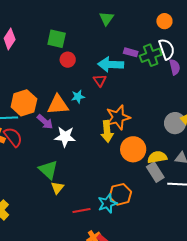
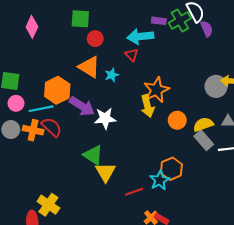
orange triangle: (58, 105) -> (89, 67), moved, turned 45
purple arrow: (45, 122) -> (82, 106), size x1.4
orange circle: (133, 149) -> (177, 120), size x0.7
yellow triangle: (57, 188) -> (105, 172), size x1.5

